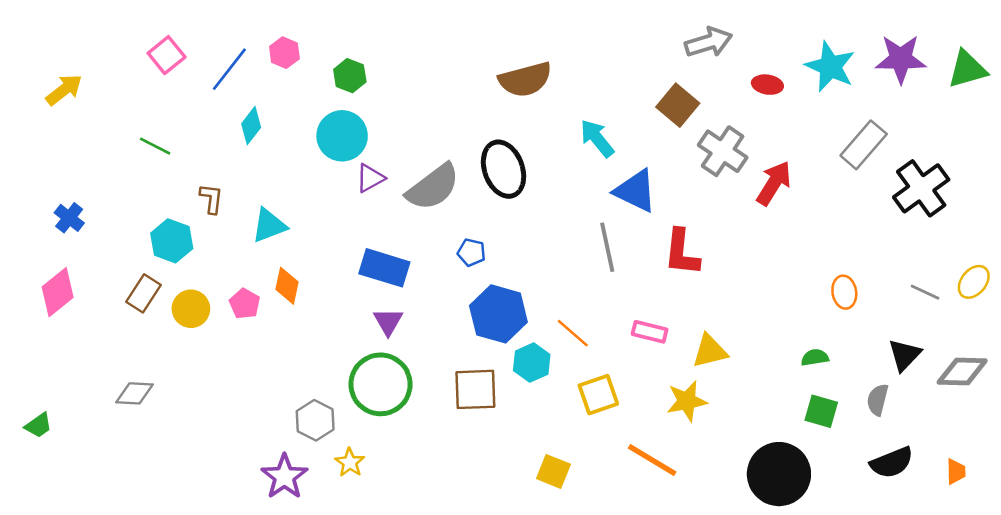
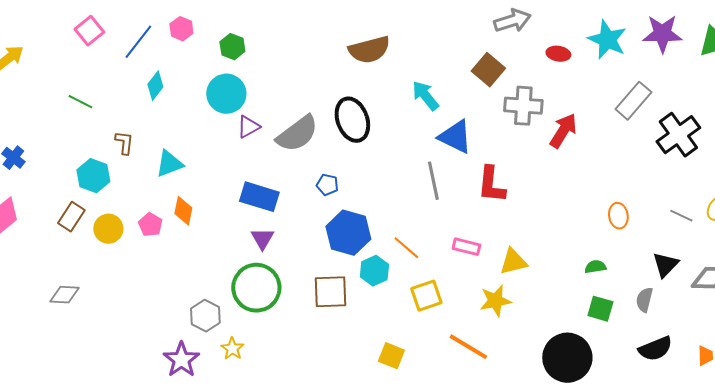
gray cross: (723, 151) -> (523, 106), turned -30

